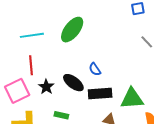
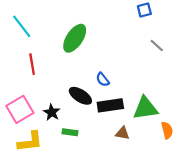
cyan line: (32, 35) -> (22, 26), moved, turned 65
red line: (31, 65) -> (32, 64), moved
black star: (46, 87) -> (52, 112), moved

